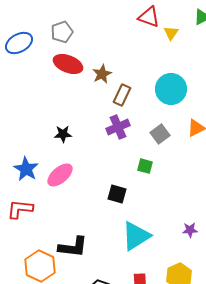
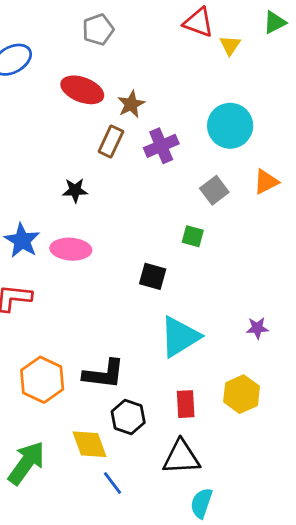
gray pentagon: (62, 32) -> (98, 30), moved
brown rectangle: (122, 95) -> (111, 142), moved
purple cross: (118, 127) -> (161, 146), moved
pink ellipse: (60, 175) -> (71, 249), turned 44
black L-shape: (73, 247) -> (104, 374), moved

